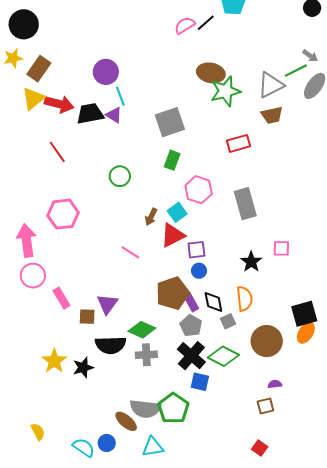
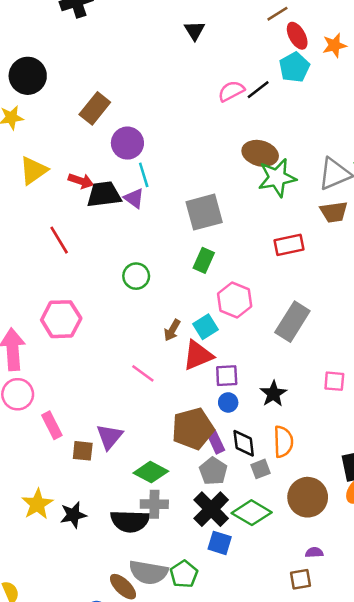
brown rectangle: (39, 69) -> (95, 108), moved
red arrow: (59, 104) -> (81, 181), moved, size x0.7
gray rectangle: (245, 204) -> (292, 322), turned 44
black star: (251, 262) -> (273, 394), moved
black semicircle: (111, 345) -> (130, 521), moved
green pentagon: (173, 408) -> (184, 574), size x0.7

